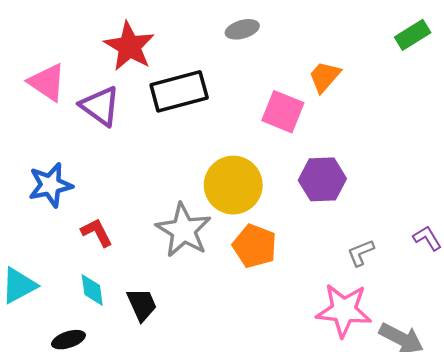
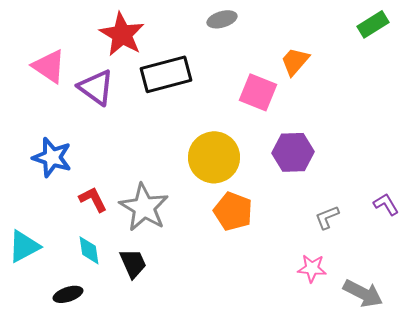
blue star: (50, 185) -> (52, 157), turned 30
gray star: (184, 230) -> (144, 207), moved
pink star: (344, 310) -> (312, 268), size x0.6

